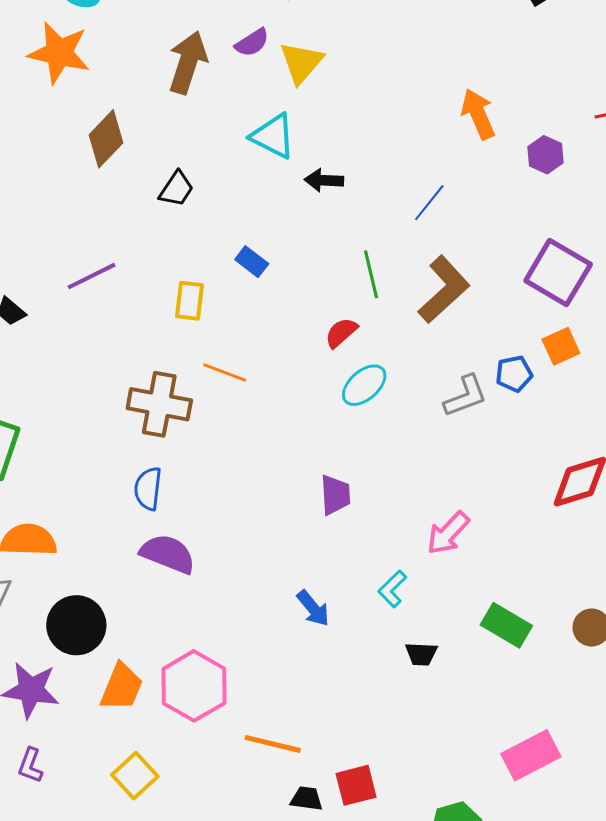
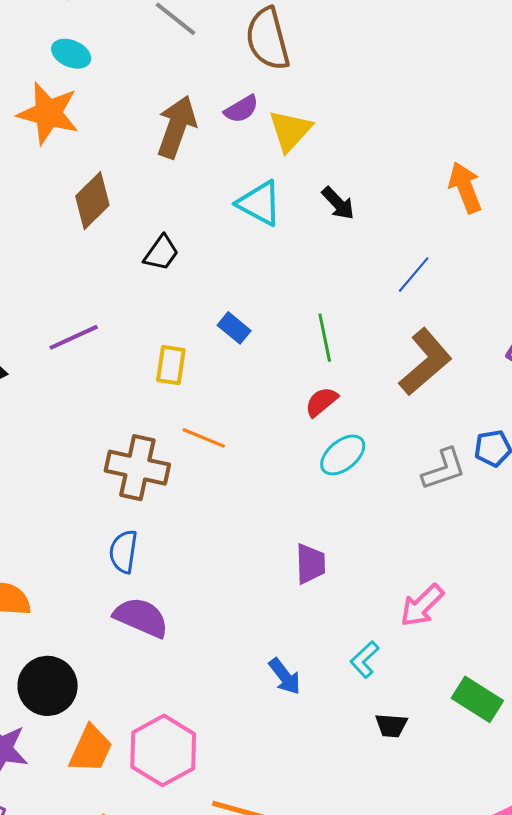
black arrow: (324, 180) -> (338, 203), moved, turned -138
green line: (371, 274) -> (325, 338), moved

